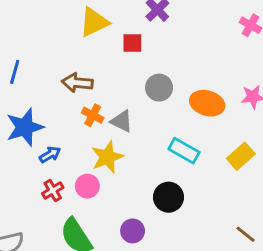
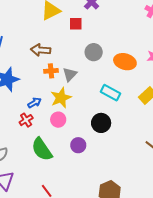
orange cross: (93, 115) -> (51, 71), turned -32
gray triangle: (122, 121) -> (70, 74), turned 49
blue arrow: (50, 155) -> (34, 103), moved
pink circle: (87, 186) -> (58, 120), moved

